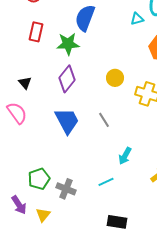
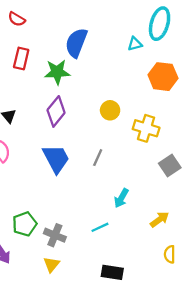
gray line: (104, 120) -> (98, 158), turned 56
yellow triangle: (43, 215) -> (52, 264), moved

